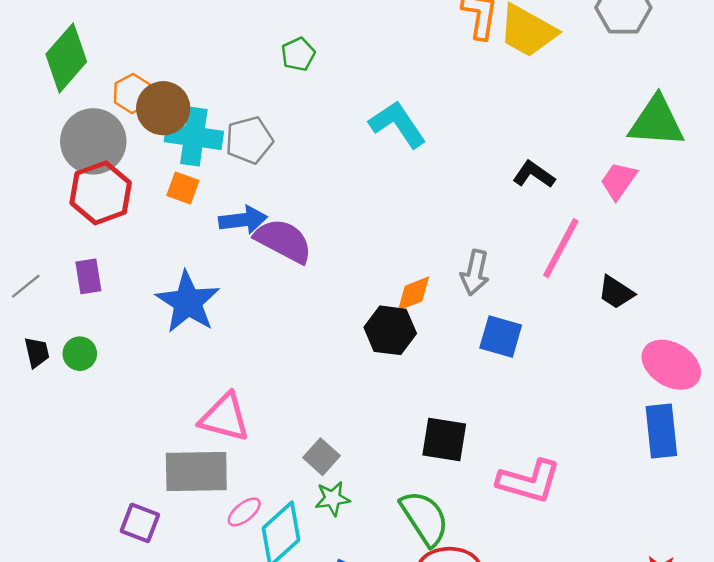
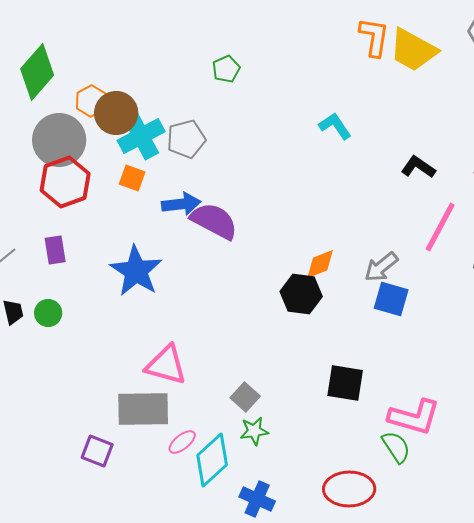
cyan L-shape: (398, 124) -> (335, 126), moved, size x0.7
cyan cross: (194, 136) -> (141, 136), turned -36
gray arrow: (475, 273) -> (381, 267), moved, turned 39
green semicircle: (425, 518) -> (396, 447), moved, size x0.7

